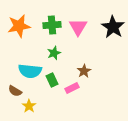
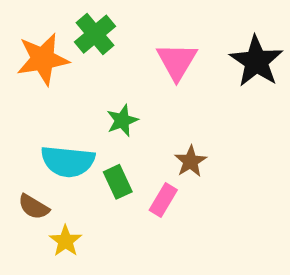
green cross: (52, 25) -> (95, 34), moved, turned -36
pink rectangle: (72, 88) -> (163, 200), turned -32

